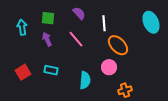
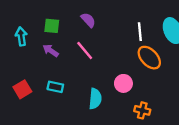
white line: (104, 23) -> (140, 32), moved
purple arrow: (47, 39) -> (51, 51), turned -32
orange ellipse: (118, 45) -> (149, 58), moved
orange cross: (125, 90) -> (142, 110), turned 32

